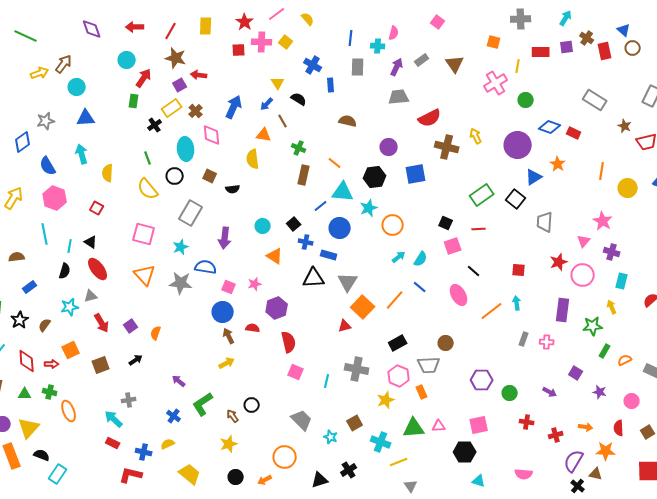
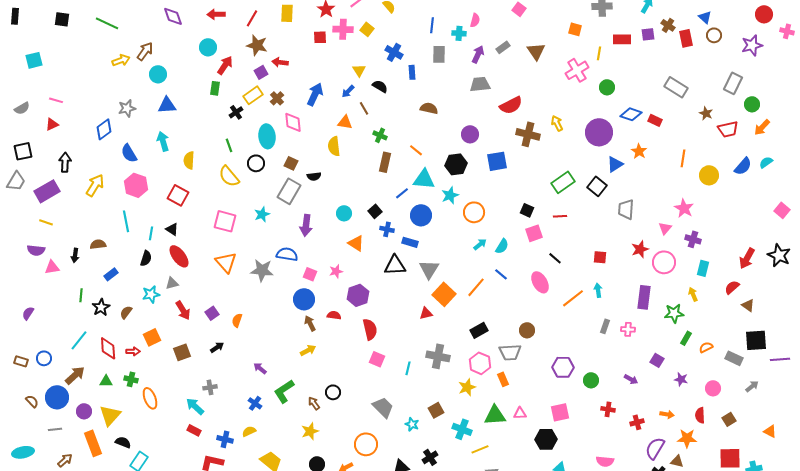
red square: (97, 208) -> (178, 195), size x1.5
gray rectangle: (191, 213) -> (289, 191), moved
cyan star: (181, 247) -> (262, 214), moved

